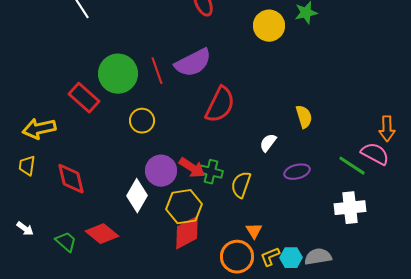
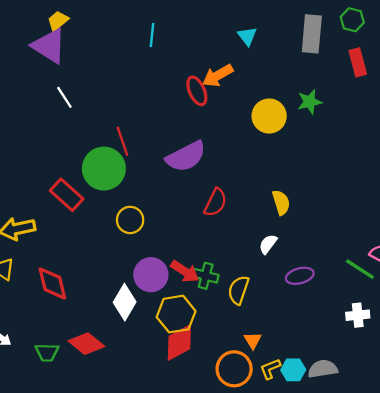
red line: (157, 71) -> (122, 141), moved
red semicircle: (220, 105) -> (215, 202), size x0.7
yellow semicircle: (304, 117) -> (281, 202), moved
white cross: (350, 208) -> (358, 315), size x0.7
green trapezoid: (66, 242) -> (47, 352), turned 140

